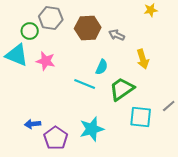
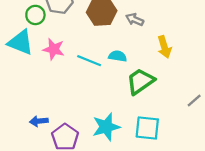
cyan semicircle: (102, 67) -> (118, 56), turned -105
cyan line: (85, 84) -> (89, 61), moved
cyan square: (141, 117) -> (147, 128), moved

